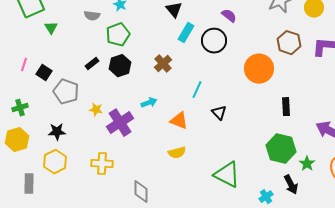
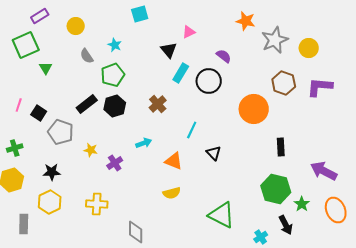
gray semicircle: (92, 16) -> (87, 56), turned 49
black rectangle: (92, 64) -> (87, 104), size x1.5
purple cross: (120, 123) -> (115, 163), size x0.6

